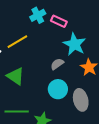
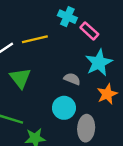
cyan cross: (38, 15) -> (67, 17), turned 35
gray semicircle: (57, 64) -> (72, 79), turned 40

